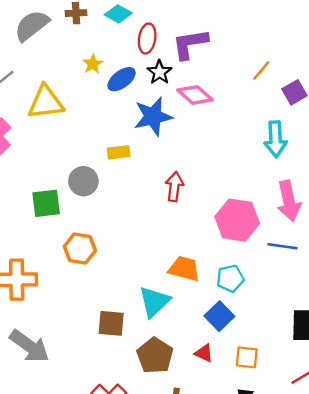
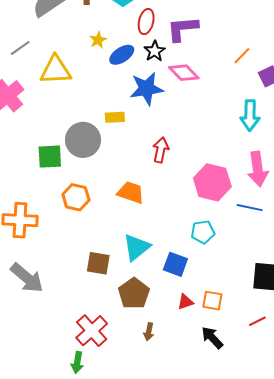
gray circle: (83, 181) -> (83, 140), size x1.4
orange trapezoid: (184, 269) -> (131, 193), moved
blue square: (219, 316) -> (175, 264), moved, turned -30
red triangle: (204, 353) -> (185, 302), moved, turned -48

